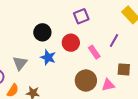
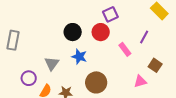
red circle: (71, 43) -> (101, 32), moved
brown square: (124, 69) -> (155, 65), turned 32
brown circle: (86, 81) -> (96, 82), moved

